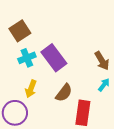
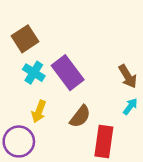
cyan cross: (27, 58) -> (34, 73), turned -36

